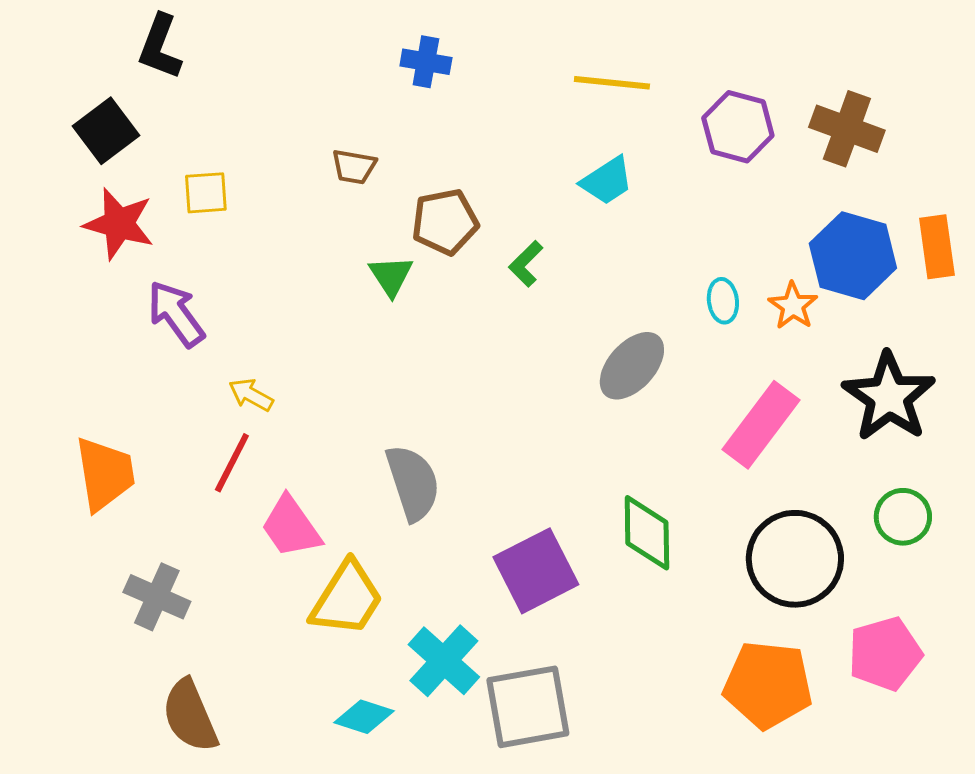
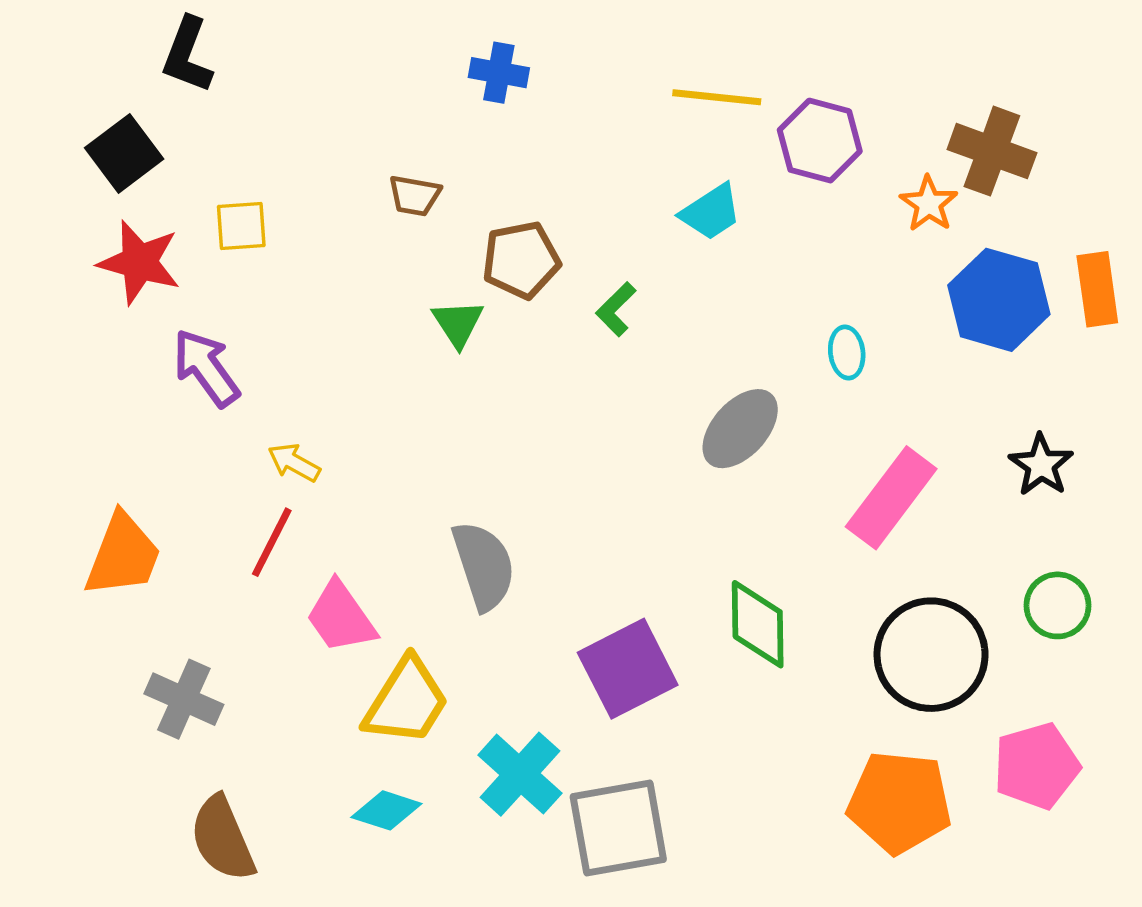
purple hexagon: (738, 127) -> (820, 141), moved
orange star: (793, 306) -> (929, 204), moved
black star: (889, 397) -> (1041, 465), size x0.6
orange trapezoid: (105, 474) -> (123, 555), turned 30
cyan diamond: (364, 717) -> (386, 810), moved

